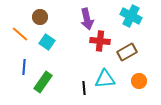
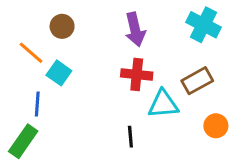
red cross: (100, 41) -> (137, 75), moved
cyan square: (47, 42) -> (59, 73), moved
cyan triangle: (105, 79) -> (163, 104), moved
green rectangle: (43, 82) -> (23, 141), moved

